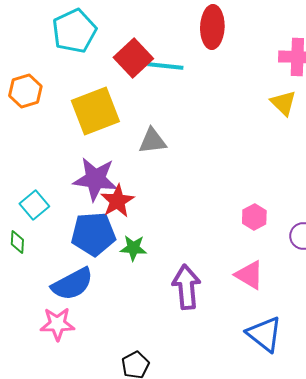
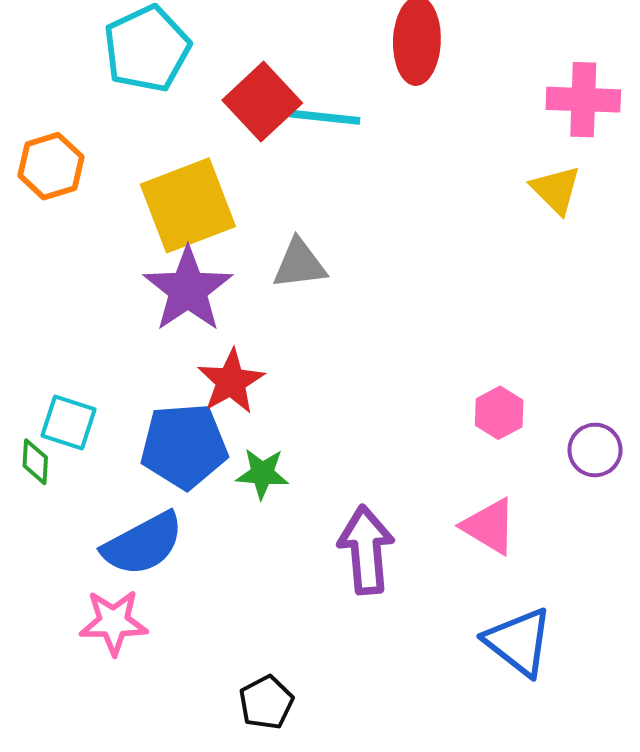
purple star: (95, 179) -> (188, 289), moved, turned 30
cyan square: (34, 205) -> (69, 423), moved, turned -32

